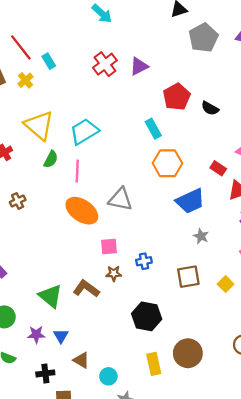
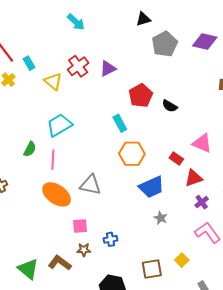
yellow triangle: (39, 125) -> (53, 81), moved, size x0.7
brown square: (188, 277) -> (152, 269), moved

